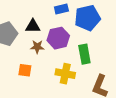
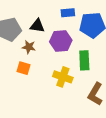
brown star: (37, 47) -> (29, 47), moved

